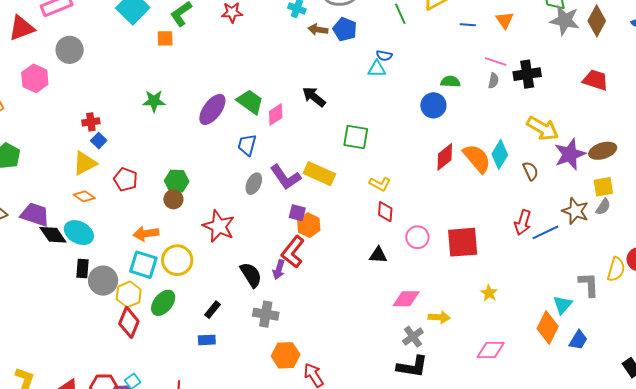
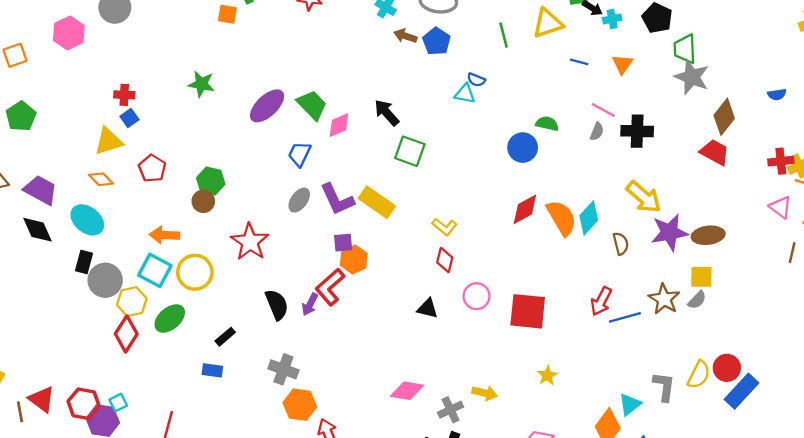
brown diamond: (597, 21) -> (724, 117), moved
green square: (356, 137) -> (410, 151), moved
purple square: (297, 213) -> (343, 243), turned -30
black diamond: (53, 235) -> (38, 230), moved
pink diamond: (406, 299) -> (407, 391), moved
gray cross: (266, 314) -> (283, 369), moved

